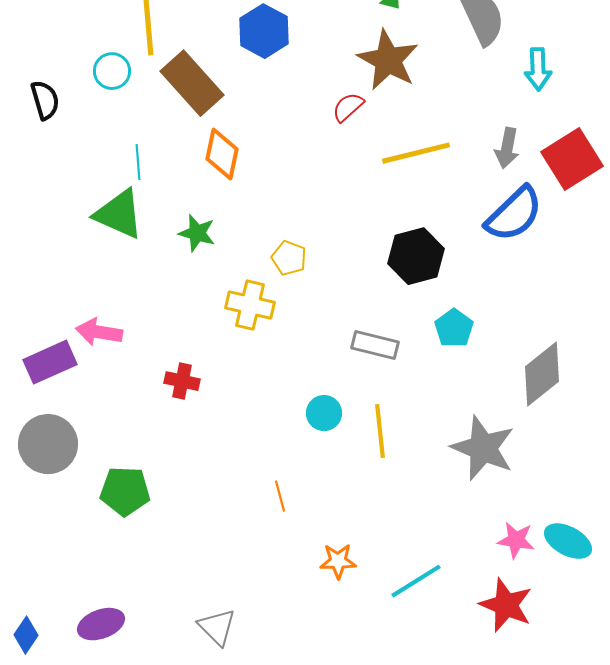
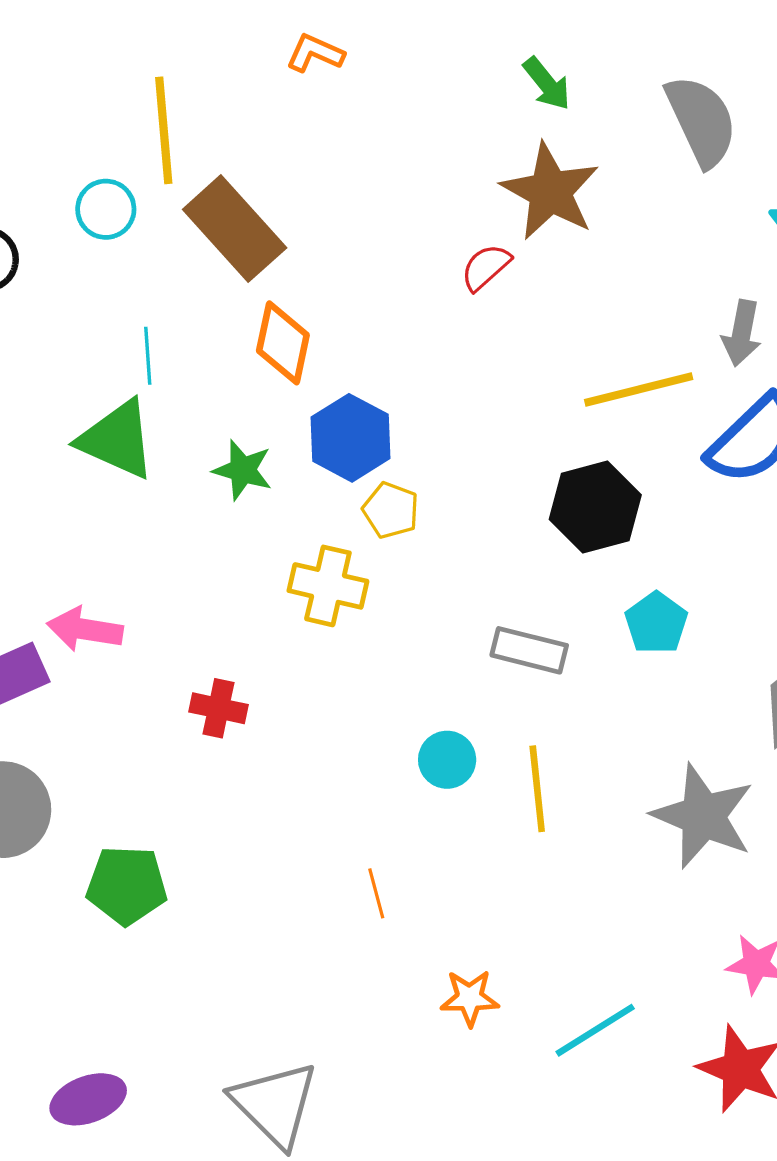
blue hexagon: (264, 31) -> (350, 438), moved
yellow line: (416, 153) -> (639, 390), moved
gray triangle: (217, 627) -> (275, 1104), size x1.5

